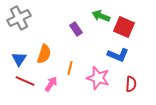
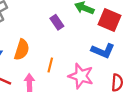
pink arrow: (51, 84) -> (29, 83), turned -35

